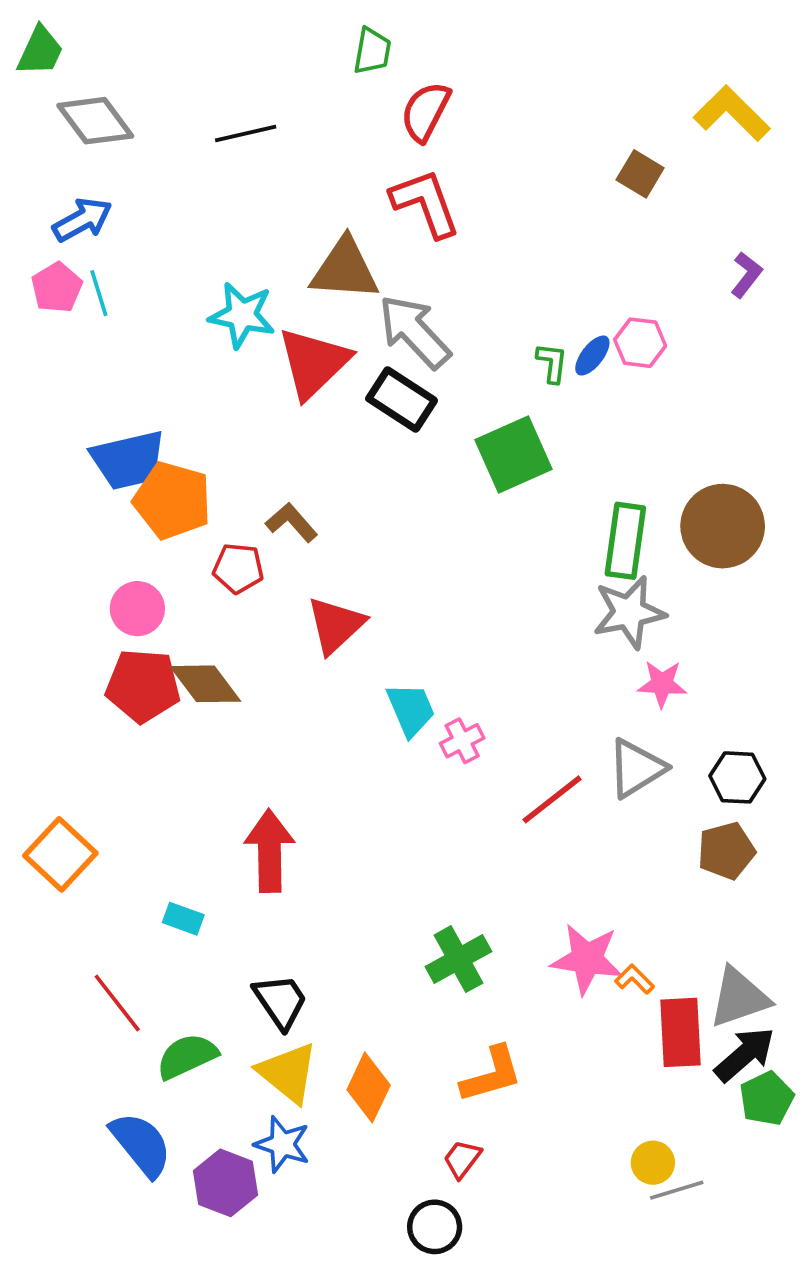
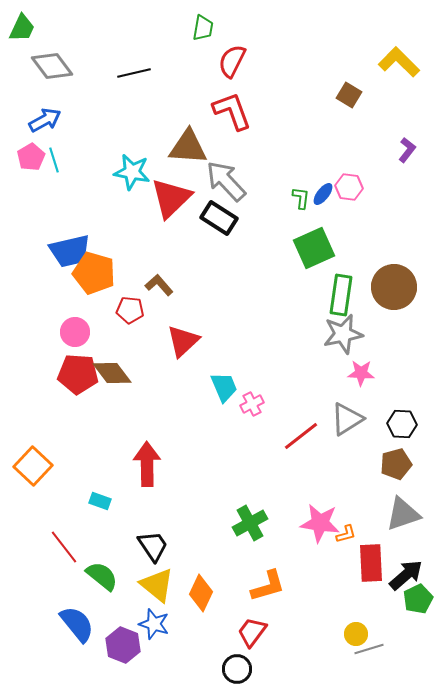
green square: (513, 455) -> (314, 248), moved
orange L-shape: (635, 979) -> (346, 534), turned 120
gray triangle: (739, 998) -> (403, 514), moved
green semicircle: (187, 1056) -> (102, 576), turned 64
red trapezoid: (462, 1159) -> (252, 632), size x1.4

